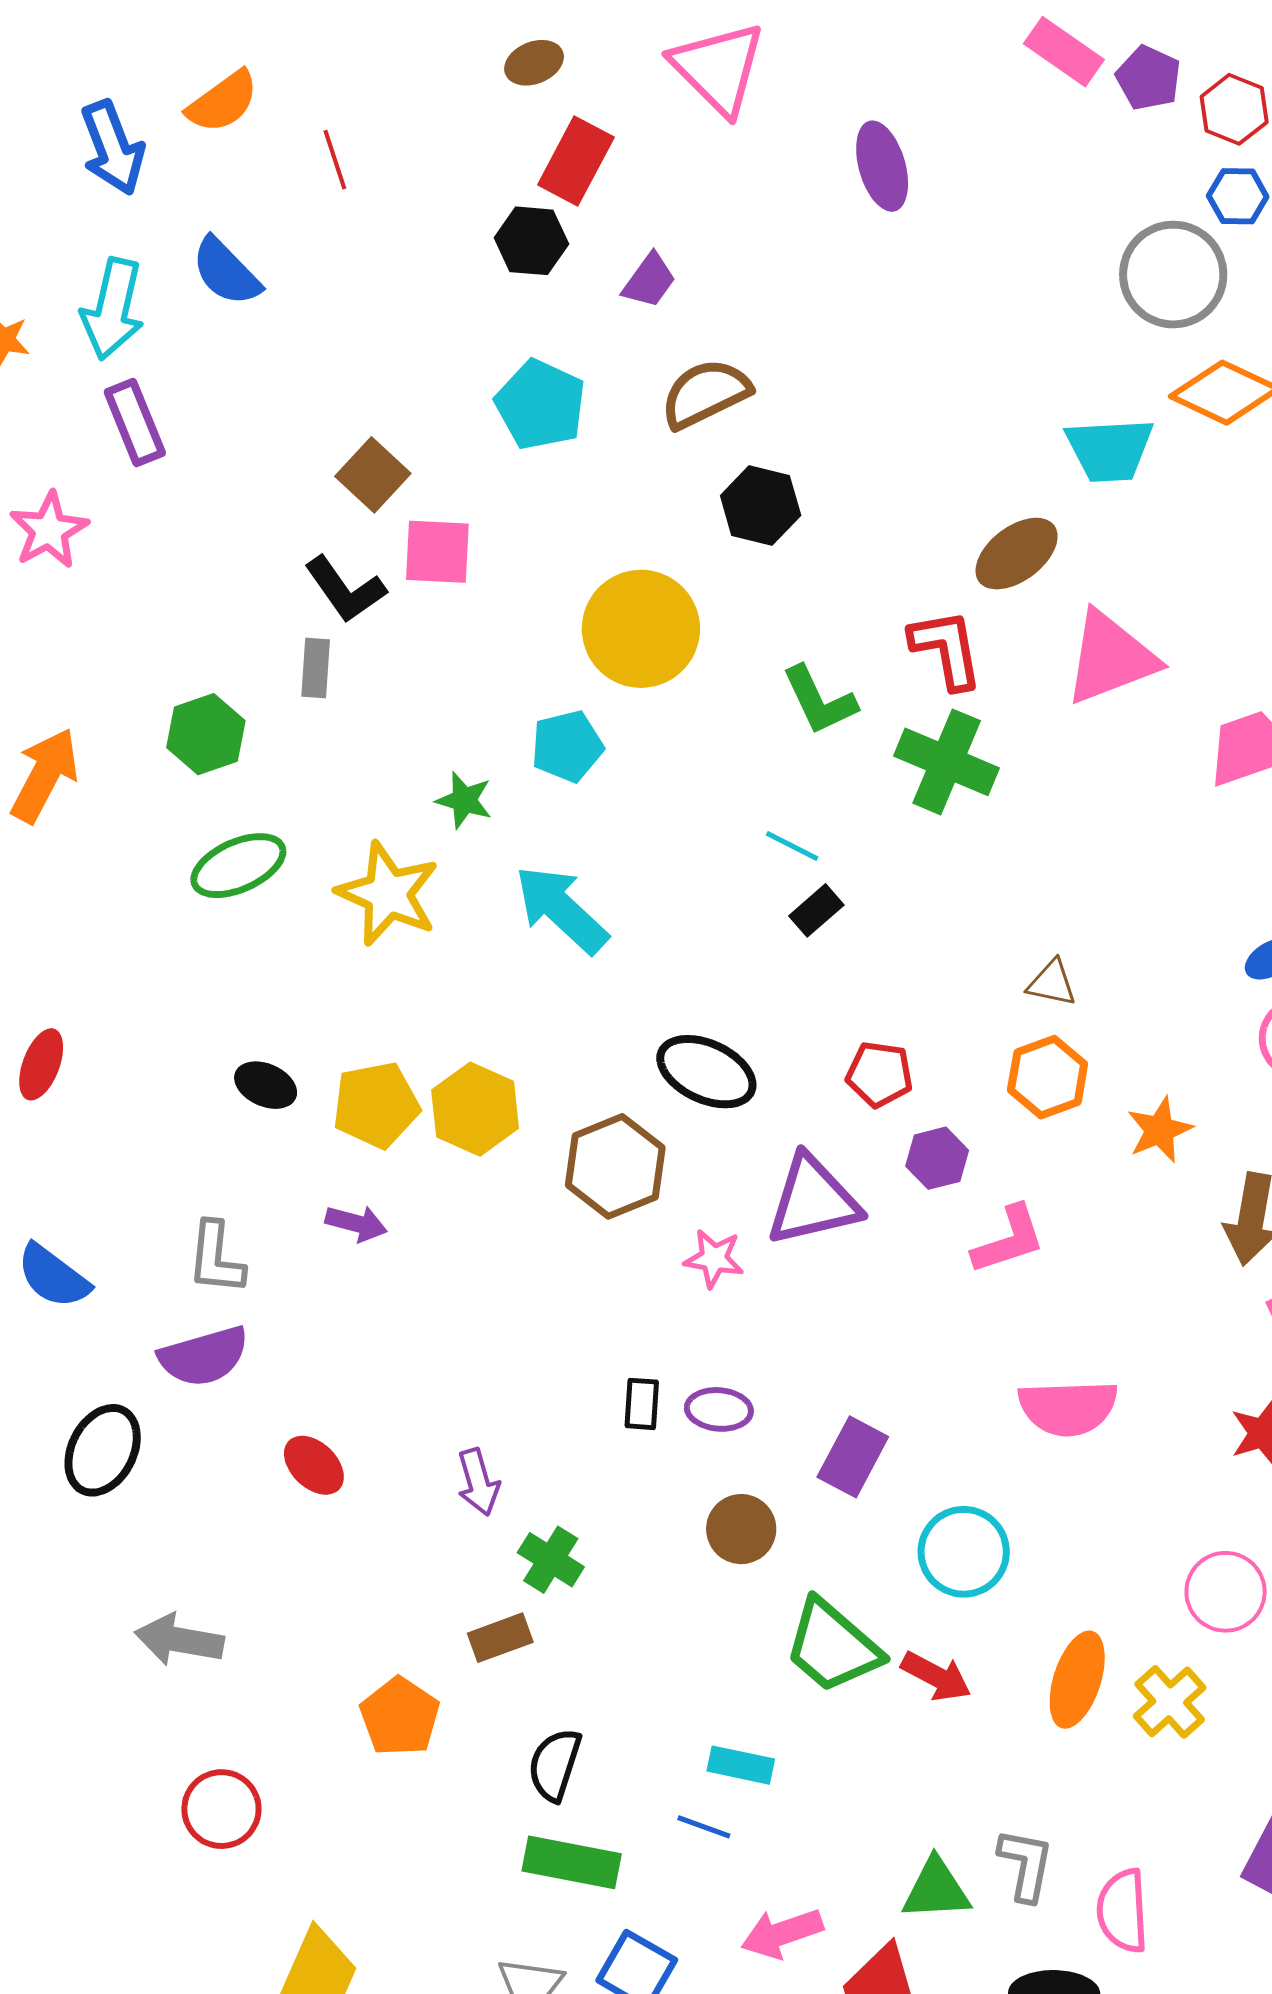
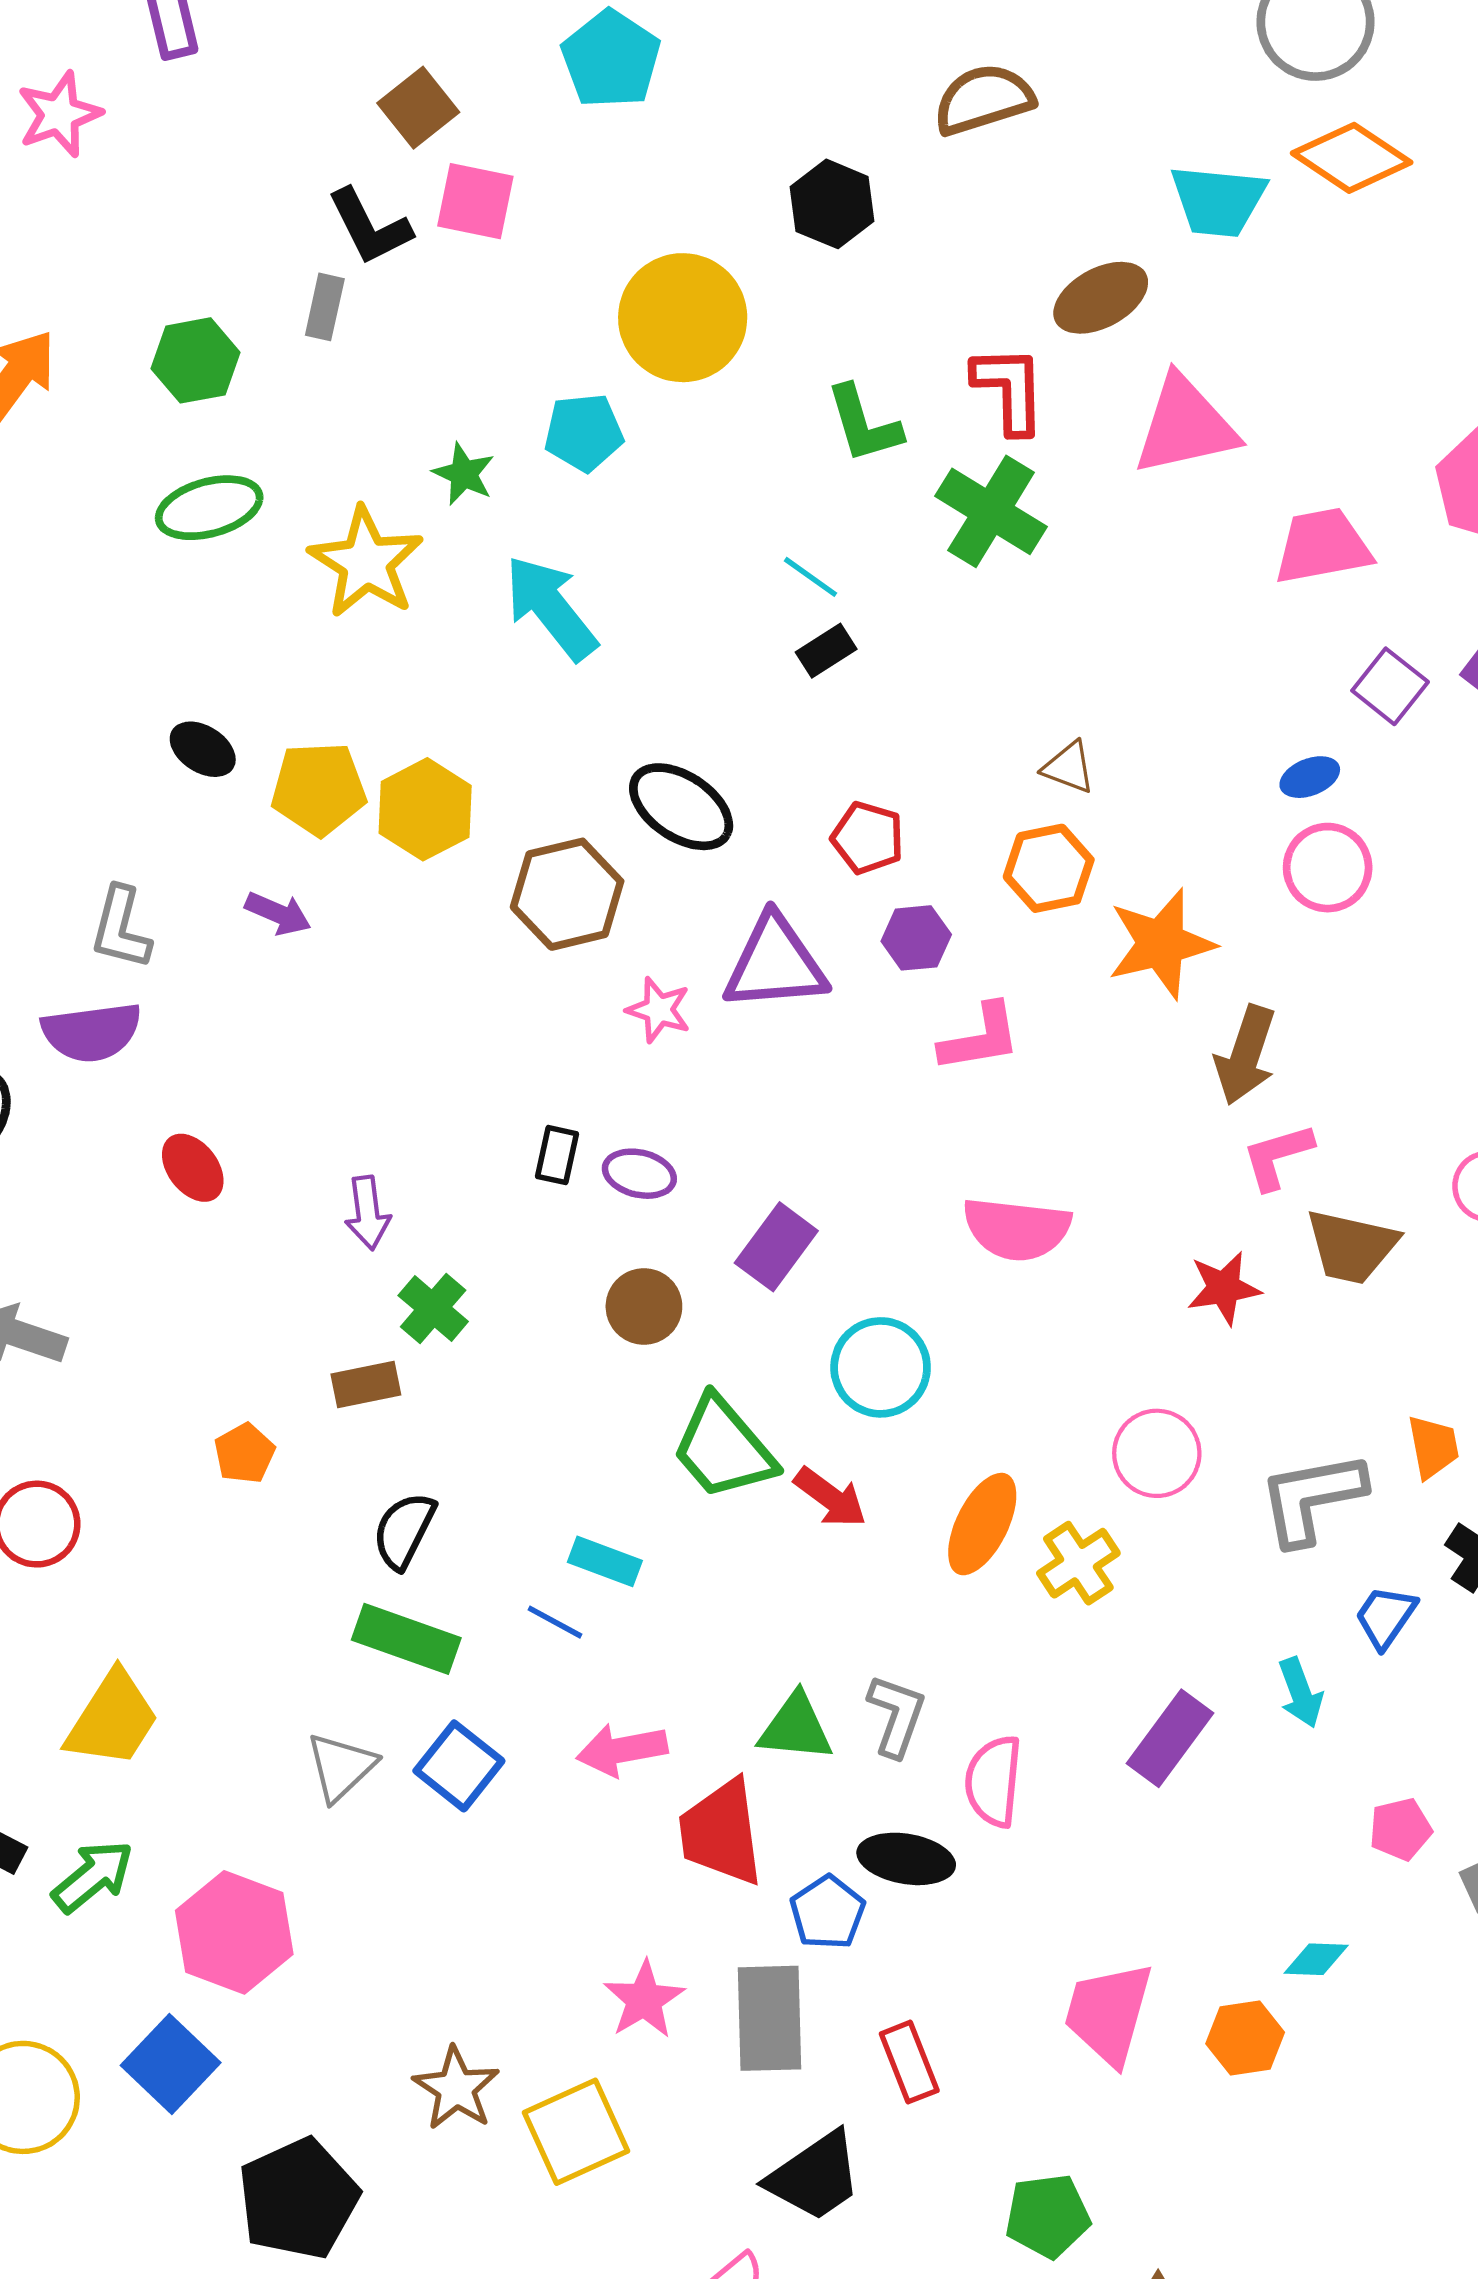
brown semicircle: (705, 394) -> (984, 99), moved
orange star: (1160, 1130) -> (1161, 944), size x1.5
orange pentagon: (400, 1717) -> (244, 1453), size x0.7

